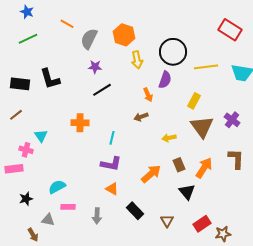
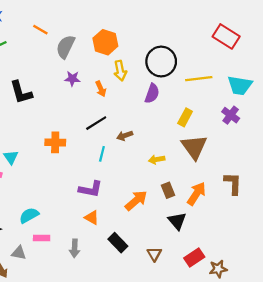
black line: (102, 90) -> (96, 123), moved
orange arrow: (148, 95) -> (101, 89), moved
purple cross: (232, 120) -> (231, 115), moved
cyan line: (112, 138) -> (102, 154), moved

